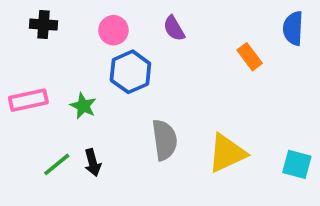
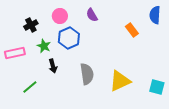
black cross: (43, 25) -> (31, 25), moved, turned -32
green star: (83, 106) -> (44, 46), moved
black arrow: (93, 163) -> (53, 66), moved

